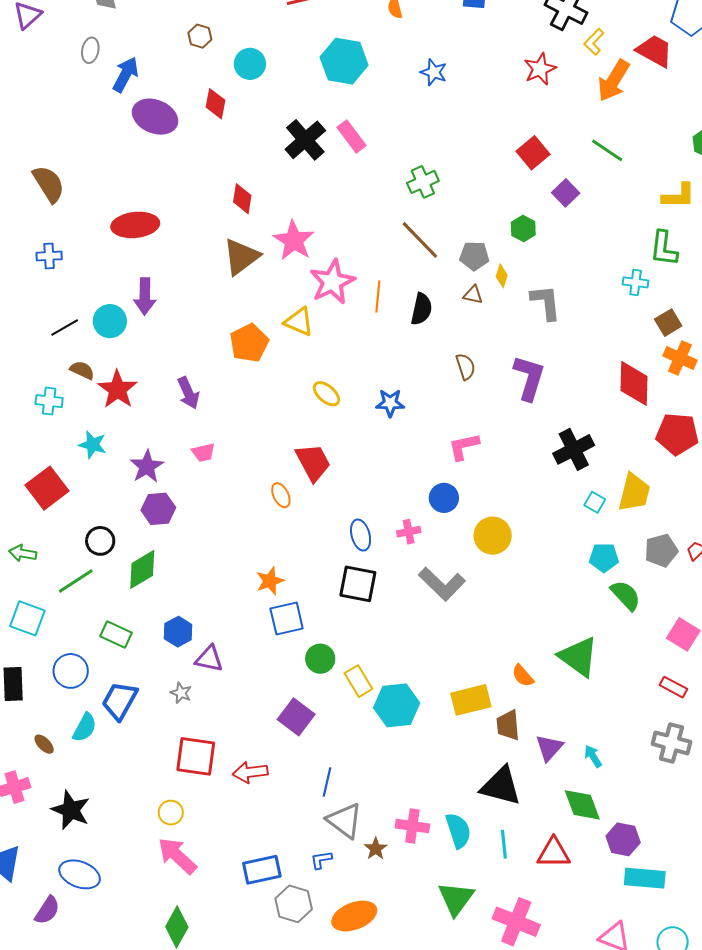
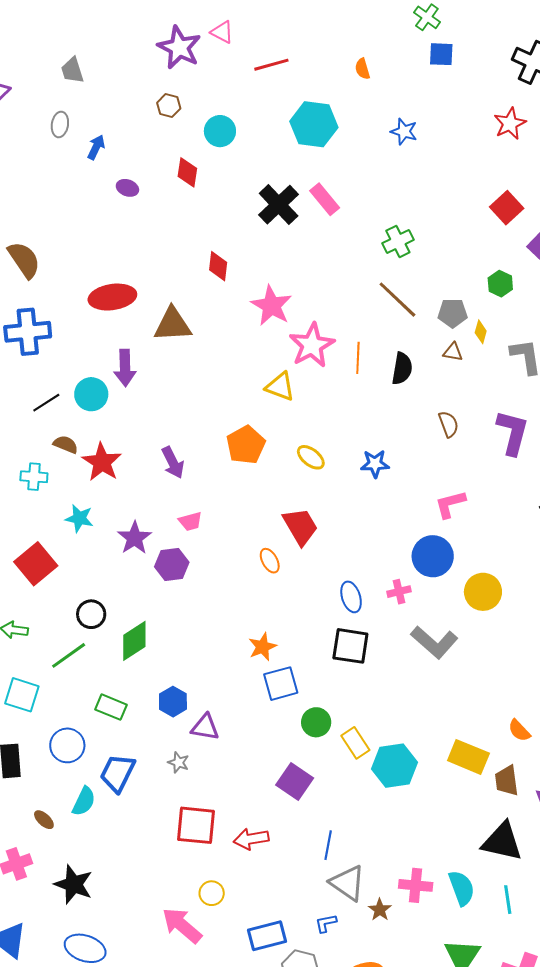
blue arrow: (125, 75) -> (96, 147), size x0.7
purple ellipse: (155, 117) -> (127, 188), size x0.5
blue cross: (49, 256) -> (28, 332), size x1.8
brown triangle: (241, 257) -> (173, 325), moved, turned 36
orange pentagon: (249, 343) -> (246, 445), moved
blue circle: (444, 498) -> (433, 556), size x1.4
purple hexagon: (158, 509) -> (172, 565), moved
yellow rectangle: (471, 700) -> (468, 757), turned 39
yellow circle: (171, 813) -> (212, 893), moved

